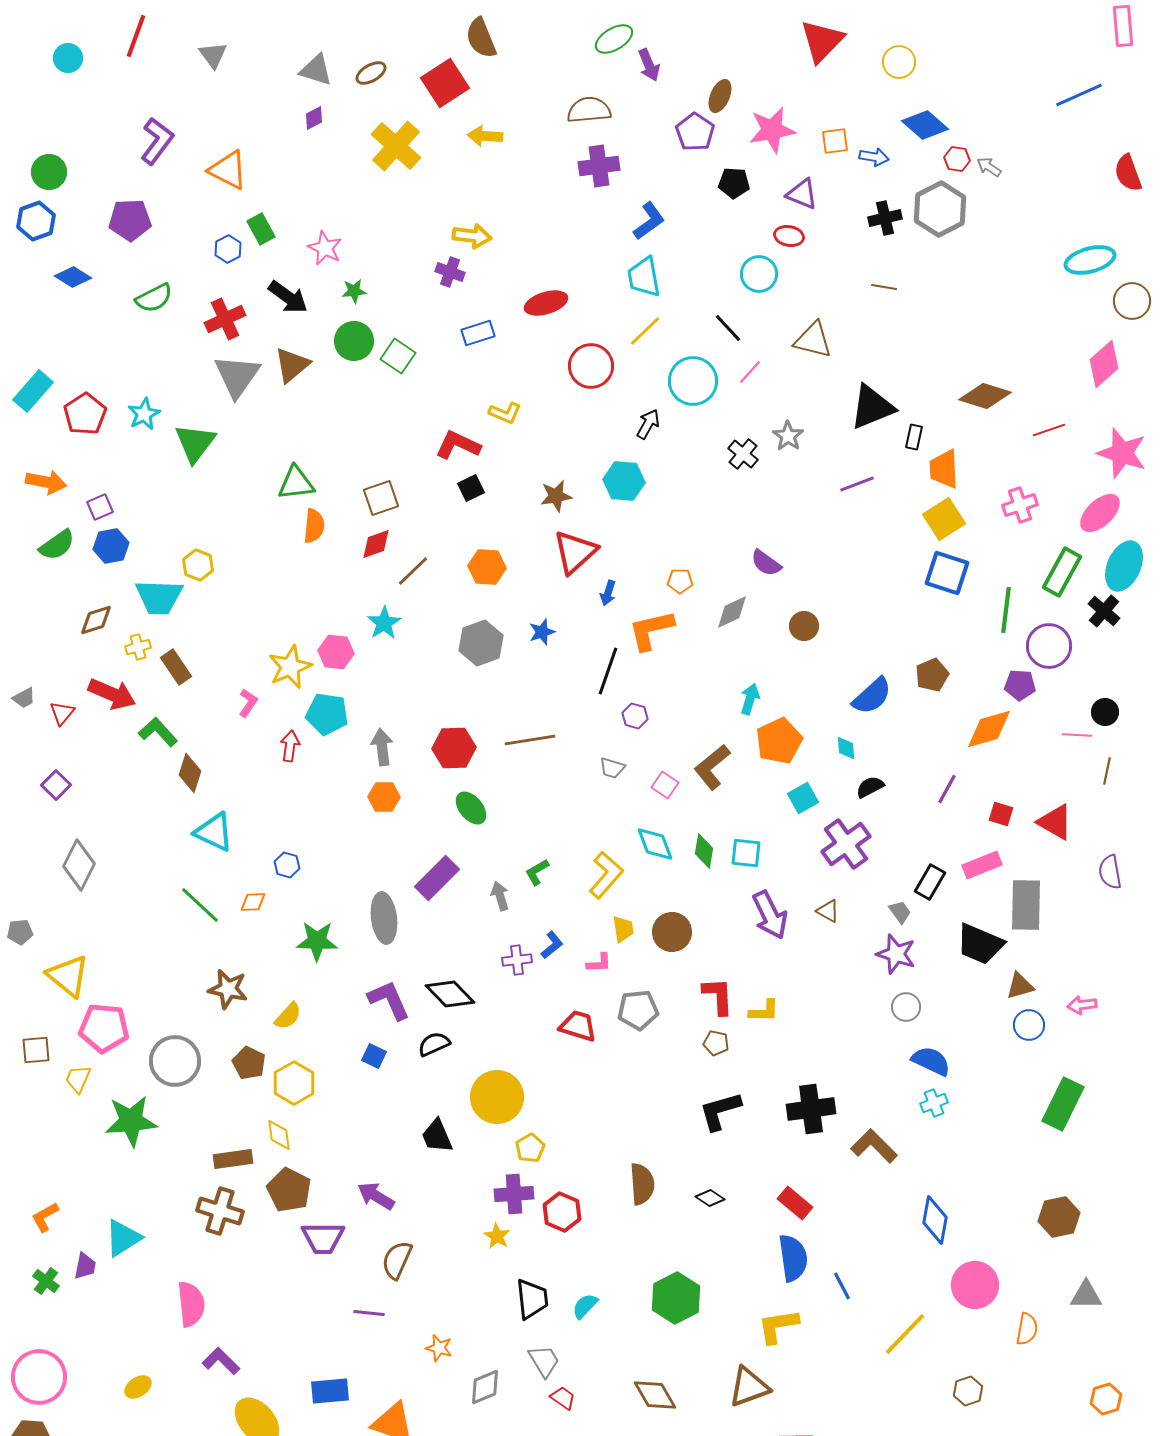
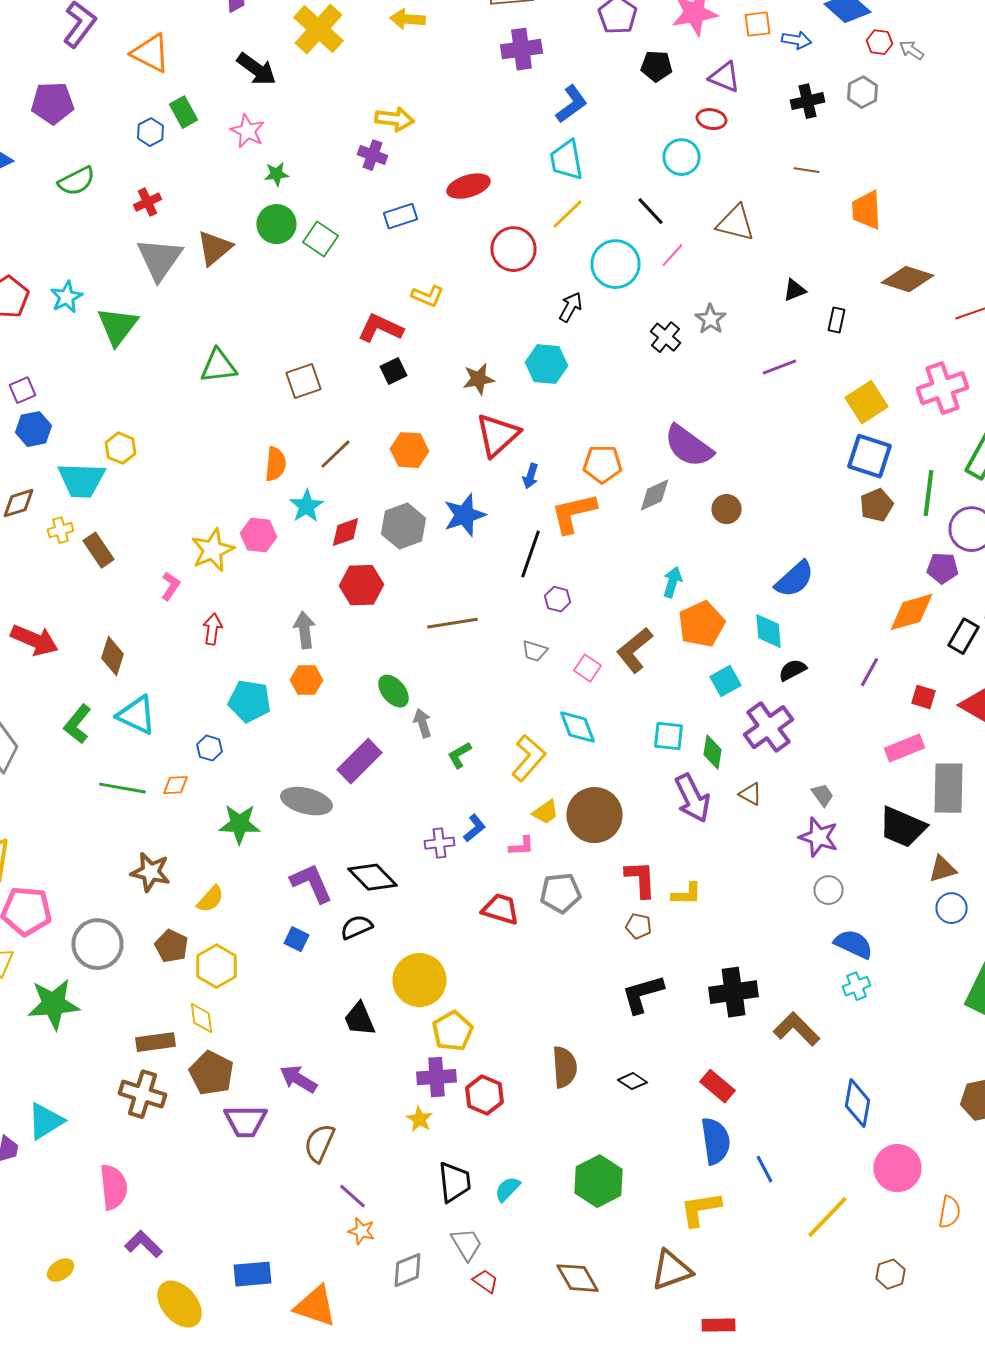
gray hexagon: (940, 209) -> (862, 92), size x0.6
black arrow: (288, 297) -> (256, 69), moved
red cross: (225, 319) -> (148, 202), size x0.7
black triangle: (872, 407) -> (794, 290), size x0.5
orange trapezoid: (944, 469) -> (866, 210), moved
pink cross: (1020, 505) -> (942, 388), size x1.4
orange semicircle: (314, 526) -> (276, 464), moved
red diamond: (376, 544) -> (346, 532), moved
purple semicircle: (766, 563) -> (688, 446), size x1.6
orange pentagon: (680, 581) -> (602, 464), size x1.5
blue star: (542, 632) -> (464, 515), size x1.6
brown pentagon: (932, 675) -> (876, 505), moved
red arrow: (112, 694) -> (34, 640), moved
cyan pentagon: (327, 714) -> (250, 701), moved
green L-shape: (158, 732) -> (78, 724), moved, turned -99
red hexagon: (454, 748) -> (362, 585), moved
cyan diamond: (846, 748) -> (768, 631), size x1.5
green diamond: (704, 851) -> (712, 752), moved
black rectangle: (930, 882) -> (964, 636), moved
gray arrow: (500, 896) -> (422, 723), moved
green line: (200, 905) -> (122, 788), turned -33
gray ellipse: (384, 918) -> (306, 801), turned -69
yellow trapezoid: (623, 929) -> (546, 812), turned 64
brown circle: (672, 932) -> (594, 815), size x1.4
yellow pentagon: (530, 1148) -> (452, 1031), size x1.4
purple line: (369, 1313) -> (352, 1196), moved, turned 36

